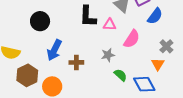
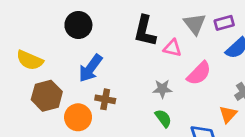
brown cross: (76, 62) -> (105, 99), moved
green semicircle: (120, 75) -> (163, 118), moved

